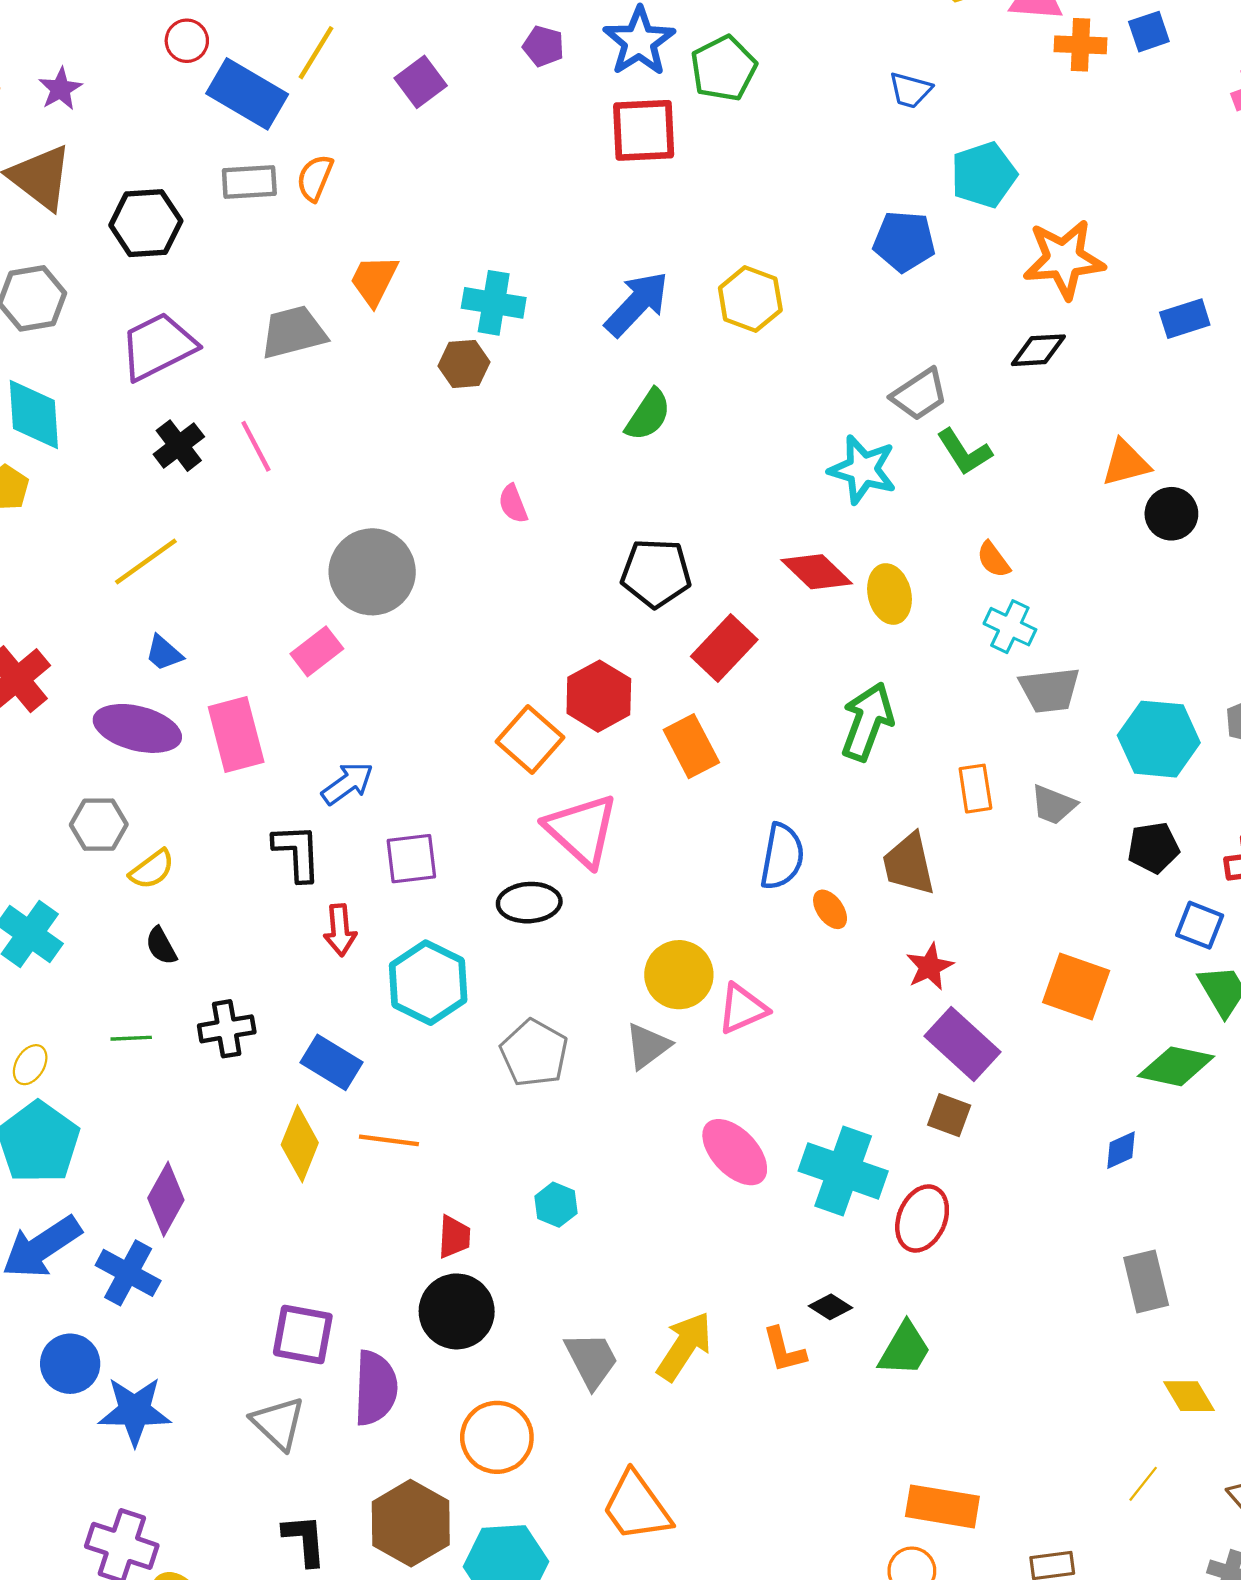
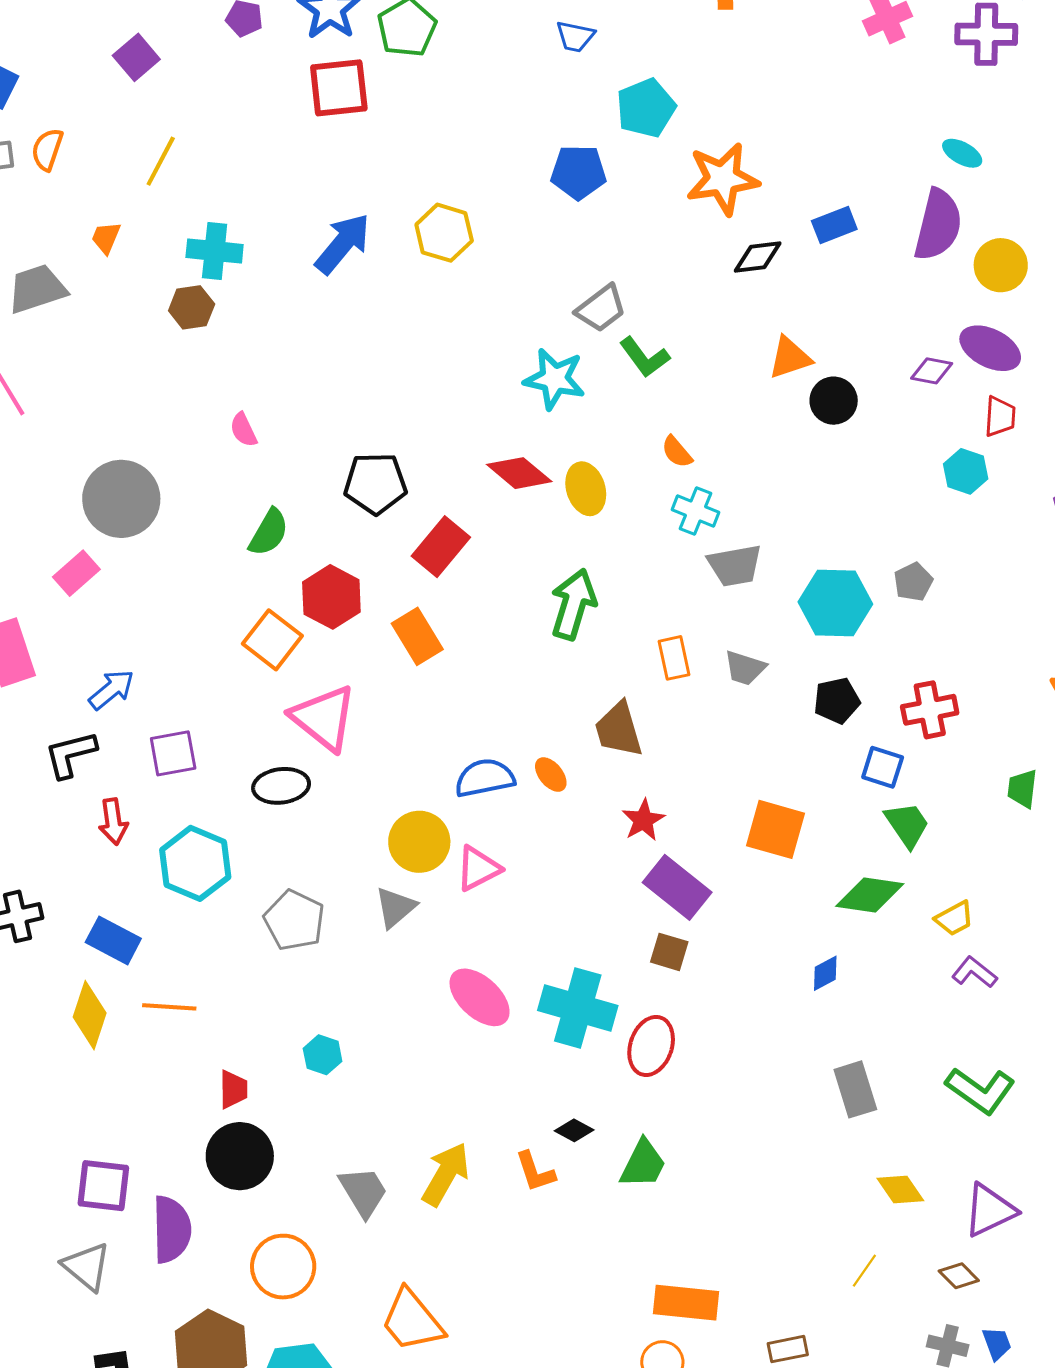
yellow line: (316, 53) -> (161, 161), moved
orange trapezoid: (374, 280) -> (106, 238), size x0.7
black diamond: (1038, 350) -> (758, 257), moved
green semicircle: (648, 415) -> (269, 532), moved
black L-shape: (297, 852) -> (70, 754), turned -98
blue semicircle: (782, 857) -> (485, 778), moved, turned -108

